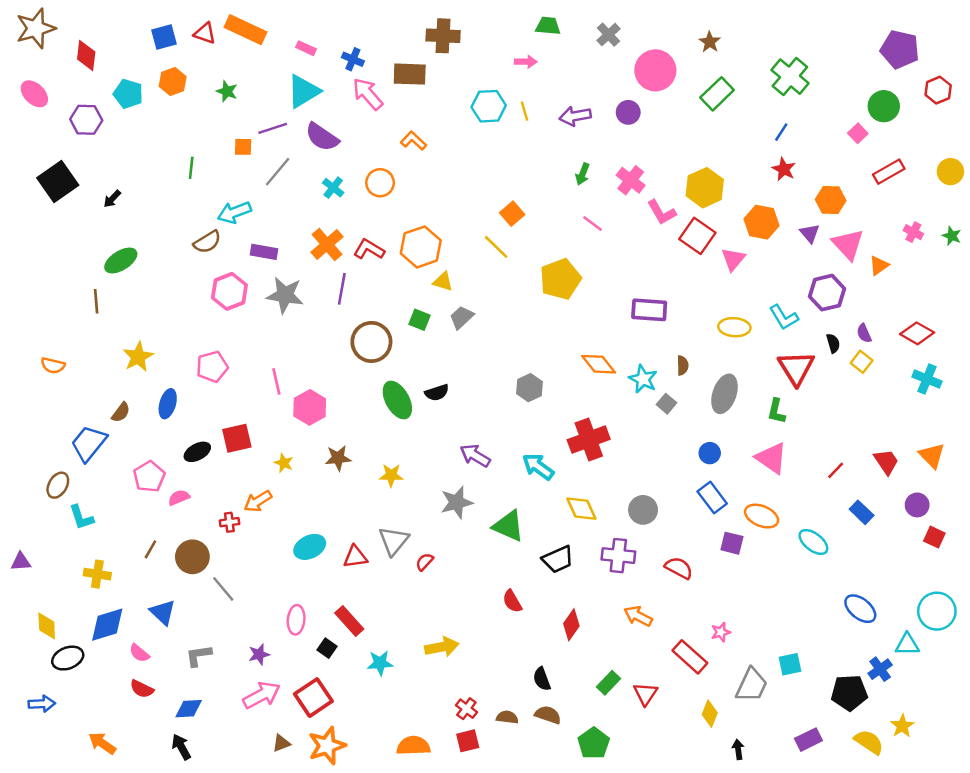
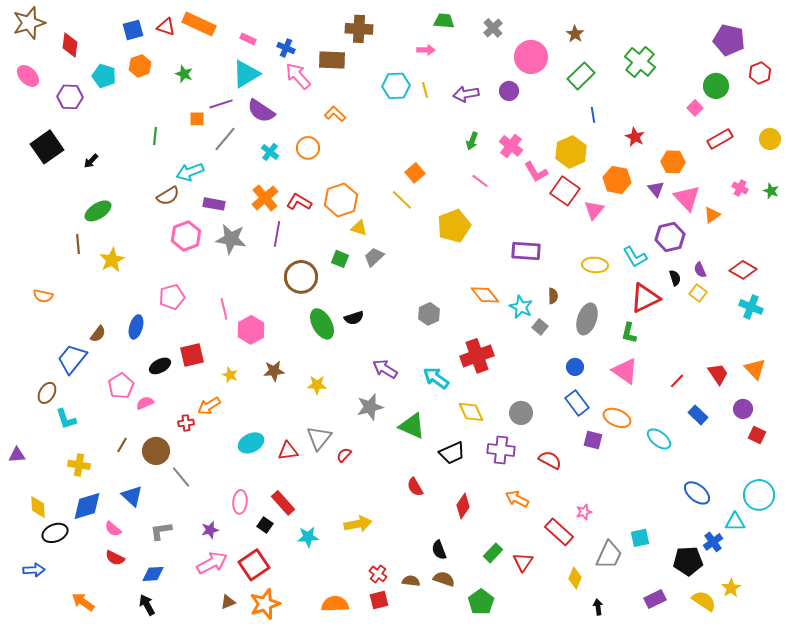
blue line: (781, 132) -> (593, 115), moved, turned -42
yellow star: (138, 357) -> (112, 260), moved
red triangle: (796, 368) -> (645, 298), turned 36

